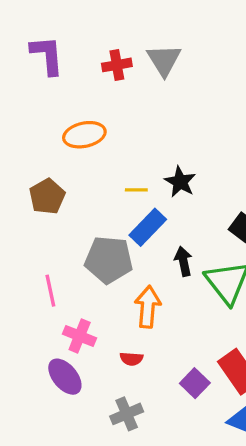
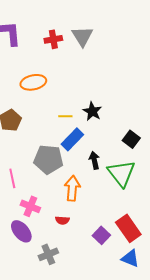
gray cross: (127, 414) -> (48, 254), moved

